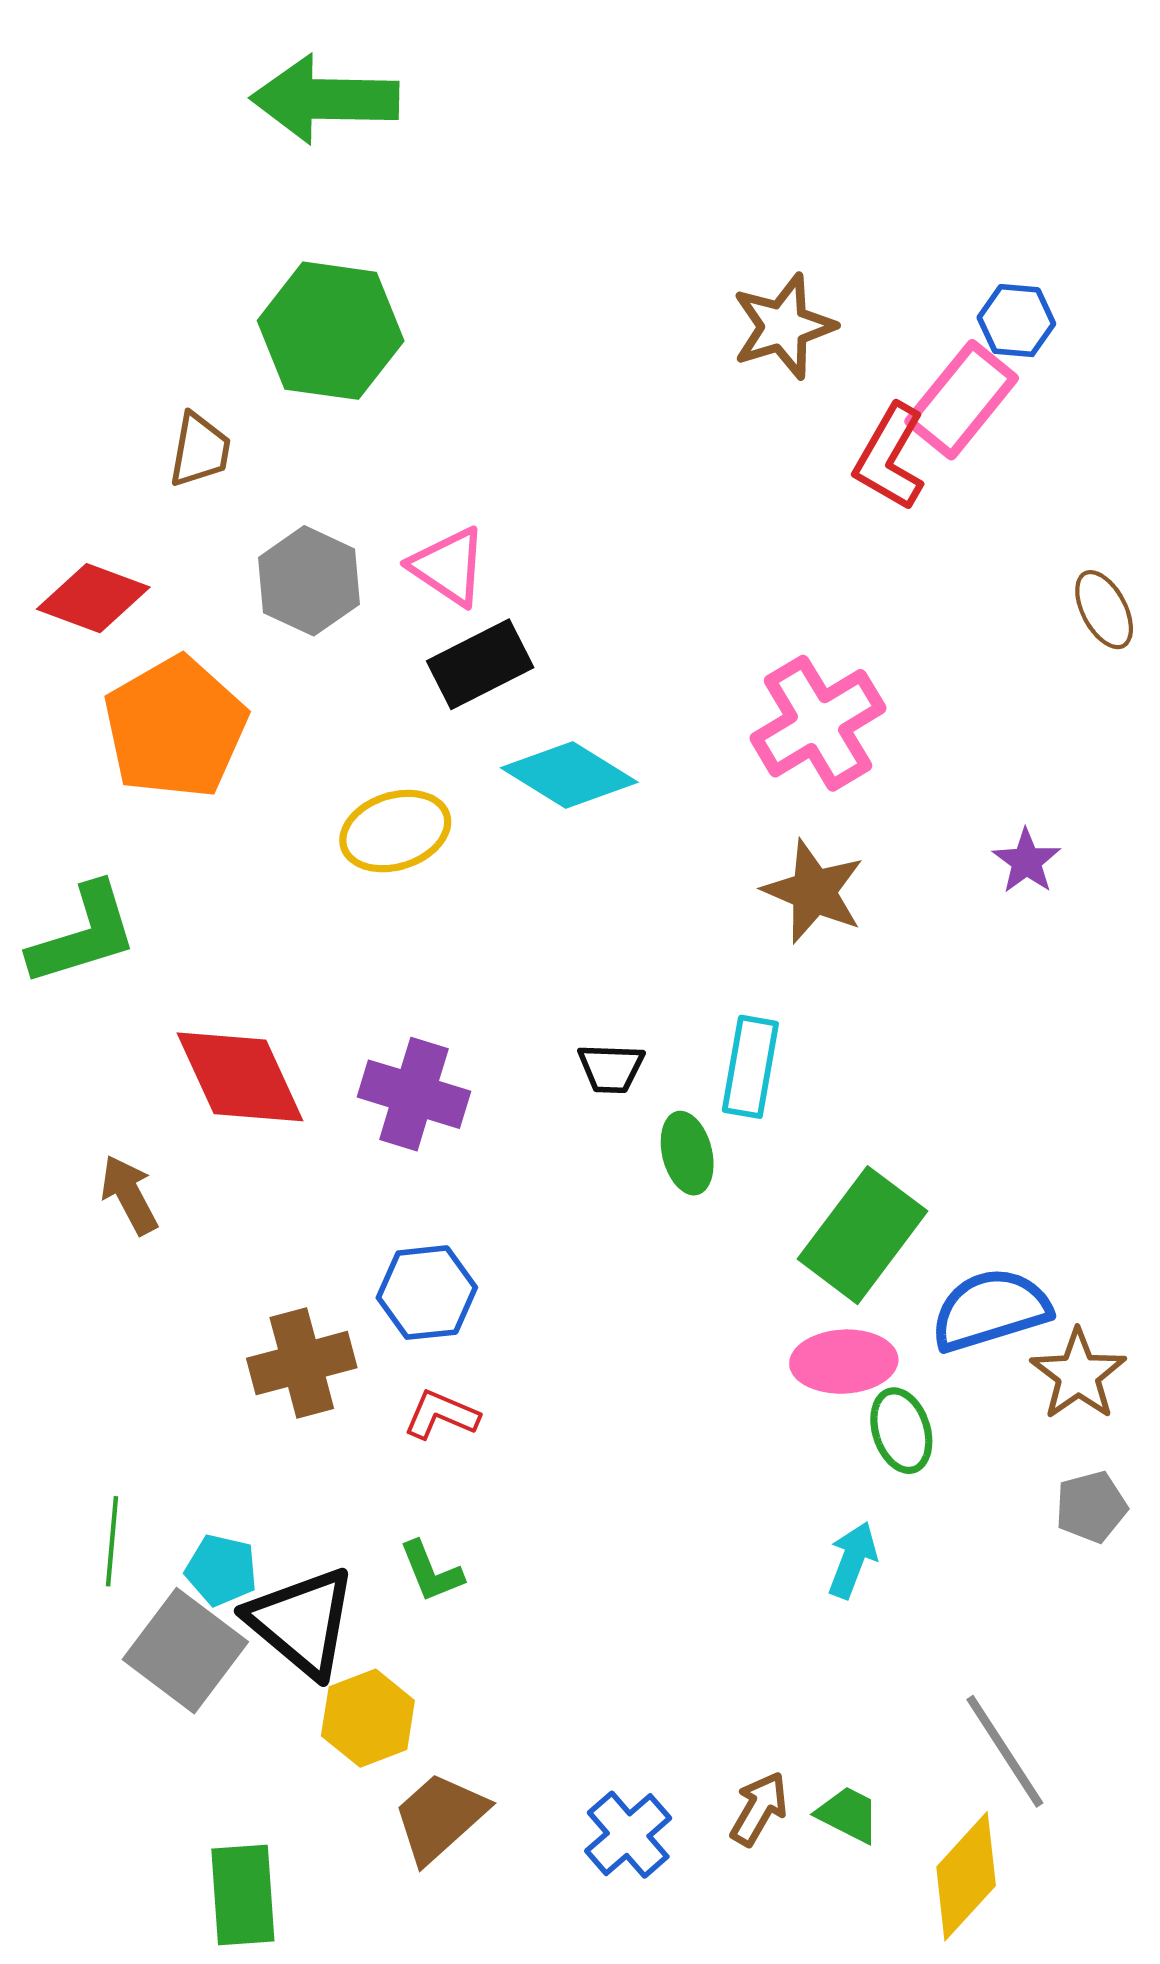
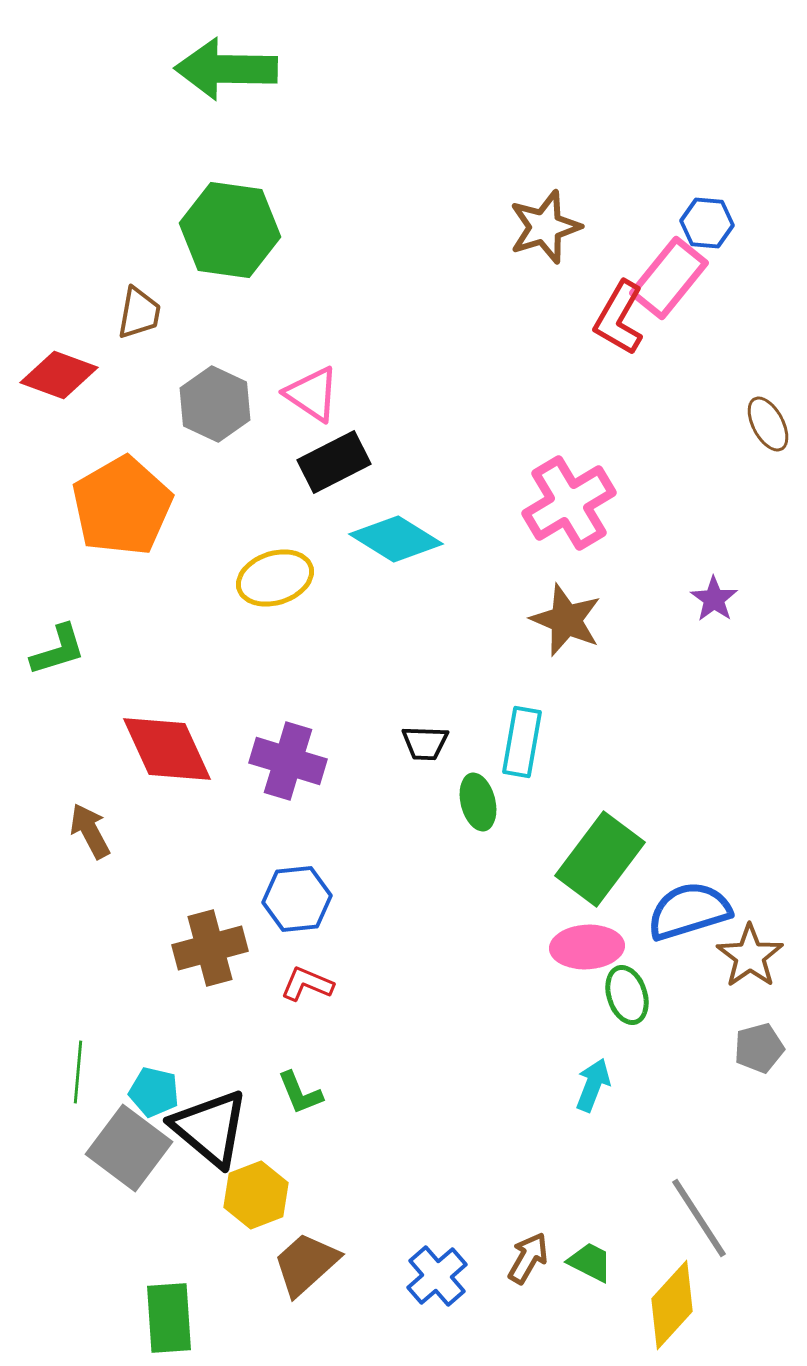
red diamond: (93, 598) -> (59, 375), moved
green L-shape: (83, 935) -> (58, 650), size x0.7

